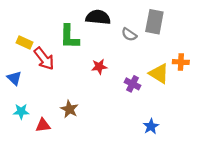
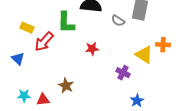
red arrow: (44, 59) -> (44, 42), turned 80
purple cross: (133, 84) -> (123, 73), moved
cyan star: (21, 111) -> (24, 96), moved

